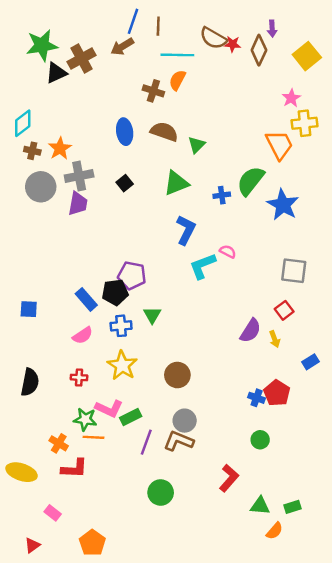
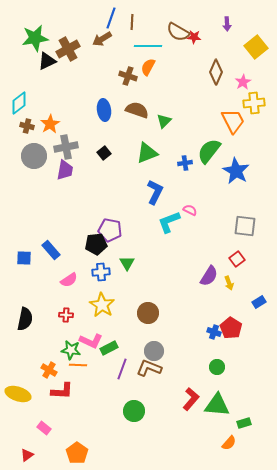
brown diamond: (259, 50) -> (216, 72), moved
blue rectangle: (86, 299) -> (51, 250), moved
green triangle: (260, 506) -> (217, 405), moved, size x1.5

